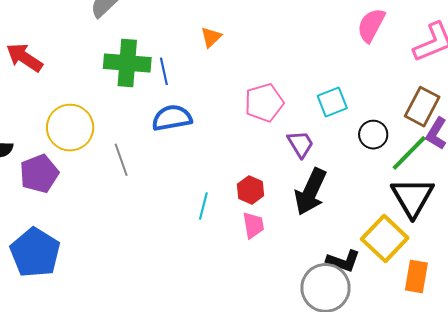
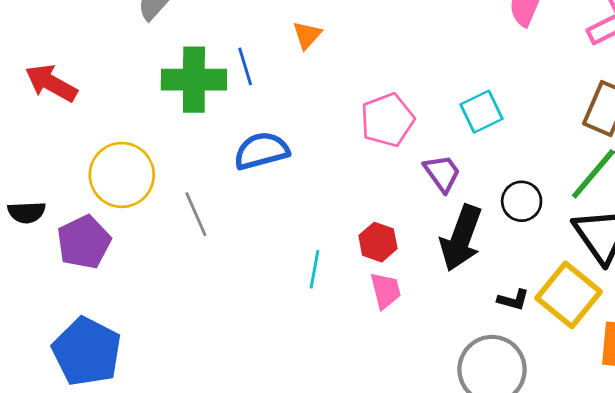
blue line: (164, 71) -> (245, 66), moved
black circle: (373, 135) -> (522, 201), moved
black L-shape: (343, 261) -> (513, 300), moved, size x0.7

